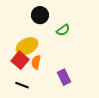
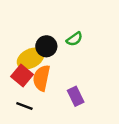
black circle: (40, 15) -> (46, 46), moved
orange semicircle: (36, 62) -> (41, 78), size x1.5

